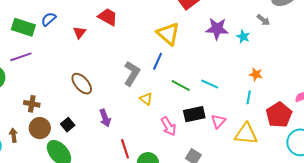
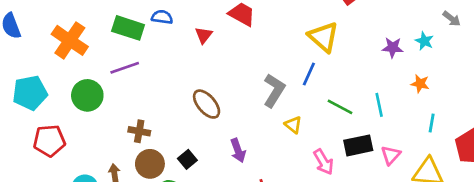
blue semicircle: (49, 19) -> (162, 17), turned 49
purple star: (217, 29) -> (393, 48), moved, size x0.7
orange star: (256, 74) -> (420, 84), moved
cyan line: (210, 84) -> (379, 105), turned 54

